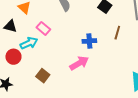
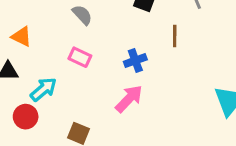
pink rectangle: (43, 28) -> (80, 57), moved

